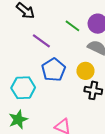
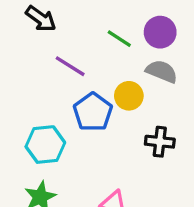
yellow circle: (85, 71) -> (129, 96), moved

